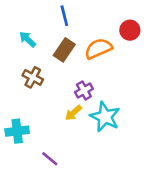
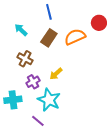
purple cross: (84, 90) -> (33, 82), moved
yellow arrow: (73, 113) -> (56, 74), moved
cyan star: (105, 117) -> (49, 100), moved

